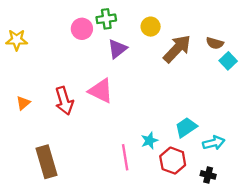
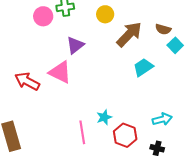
purple triangle: (117, 49) -> (75, 45), moved
red arrow: (64, 101) -> (27, 81), turned 135
cyan trapezoid: (186, 127) -> (143, 67), moved

